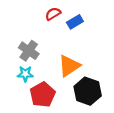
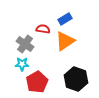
red semicircle: (53, 14) -> (43, 29), moved, turned 40
orange triangle: (69, 66) -> (65, 41), moved

